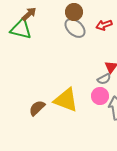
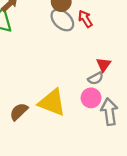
red arrow: (104, 25) -> (85, 19), moved, turned 77

